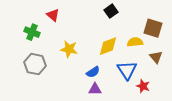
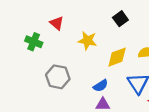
yellow star: (69, 49) -> (87, 41), moved
gray hexagon: (35, 64) -> (58, 77), moved

